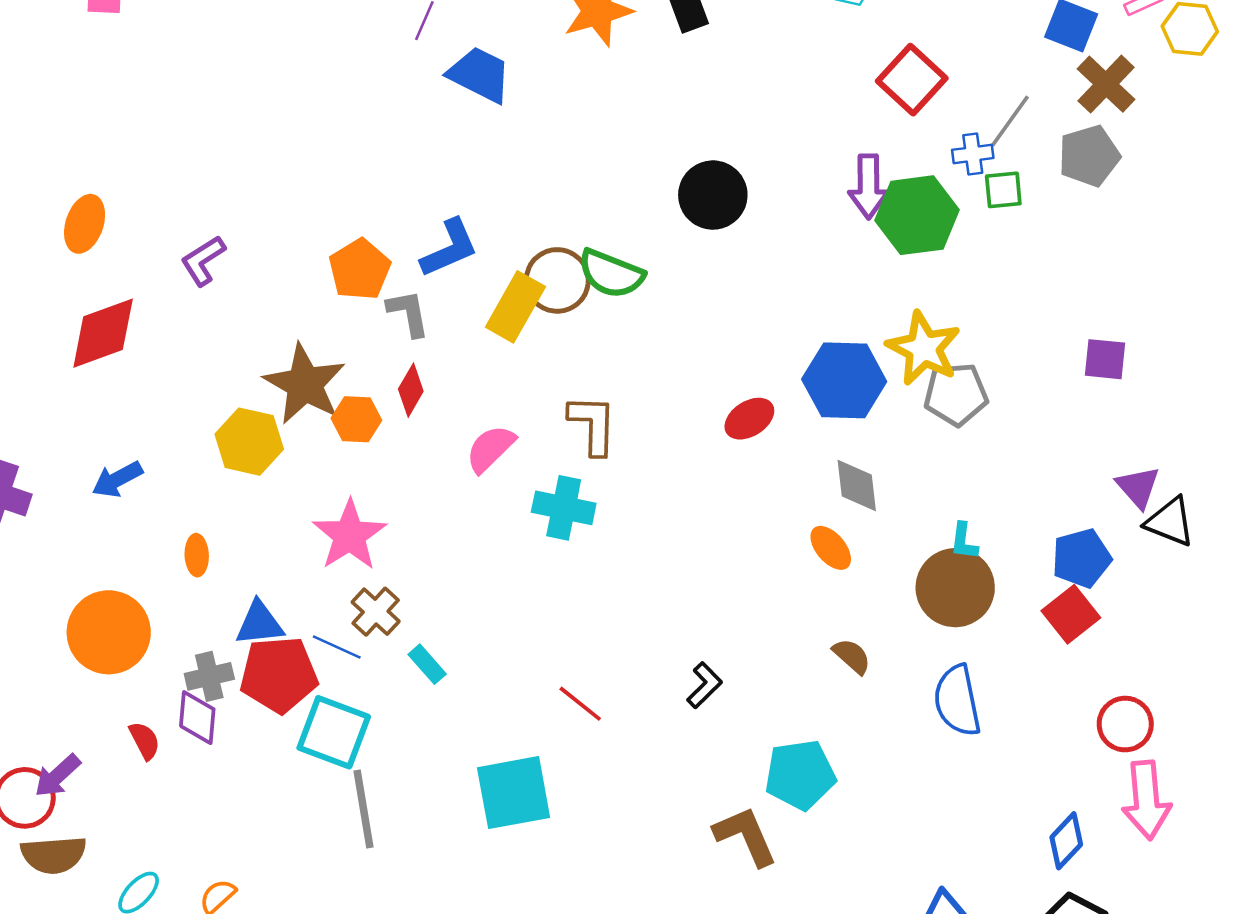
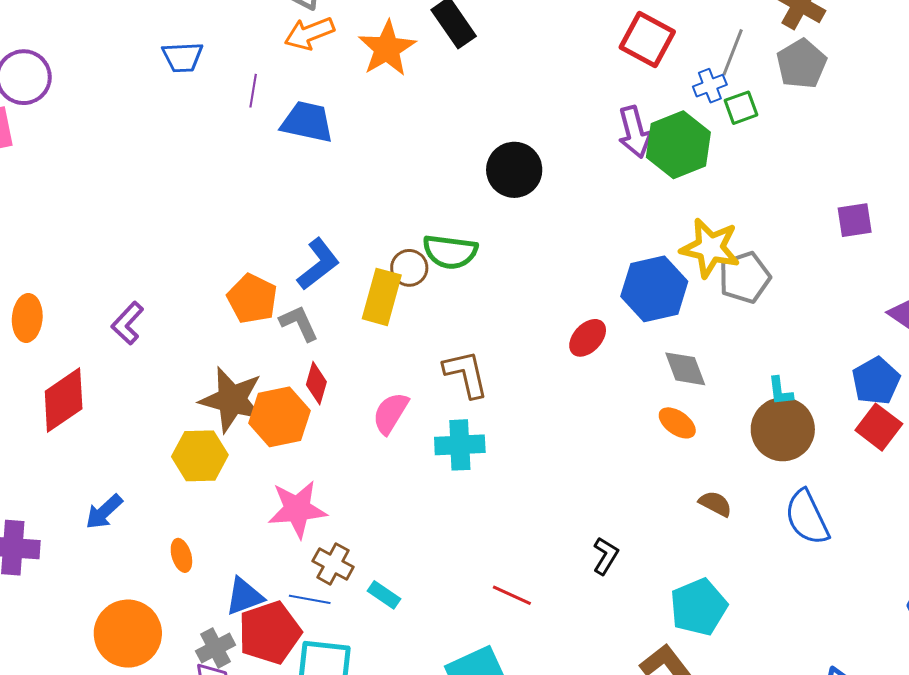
brown circle: (557, 280) -> (409, 268), size x0.7
orange hexagon: (356, 419) -> (280, 417), size x1.5
pink star: (350, 535) -> (297, 509), turned -30

